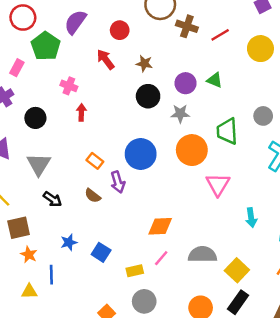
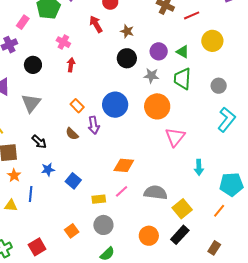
yellow circle: (260, 49) -> (212, 41), moved
green trapezoid: (227, 131) -> (182, 79), moved
black arrow: (52, 199) -> (39, 142), moved

